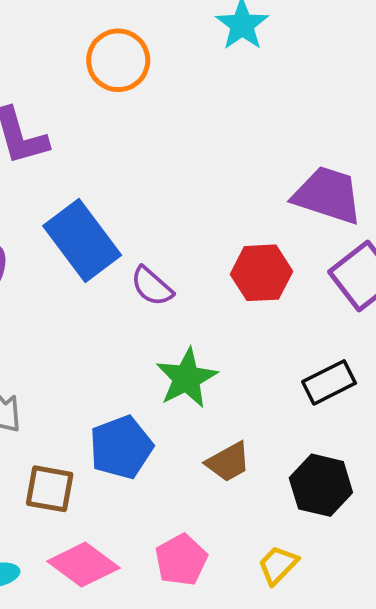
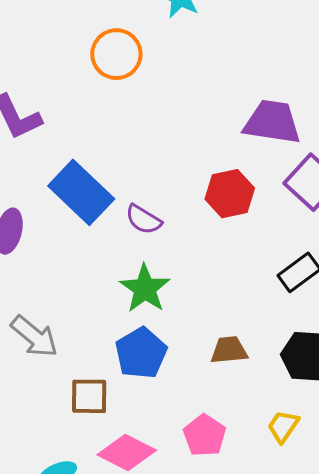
orange circle: (118, 60) -> (116, 54), moved
green star: (187, 378) -> (145, 289), moved
brown trapezoid: (228, 462) -> (229, 350), turned -147

